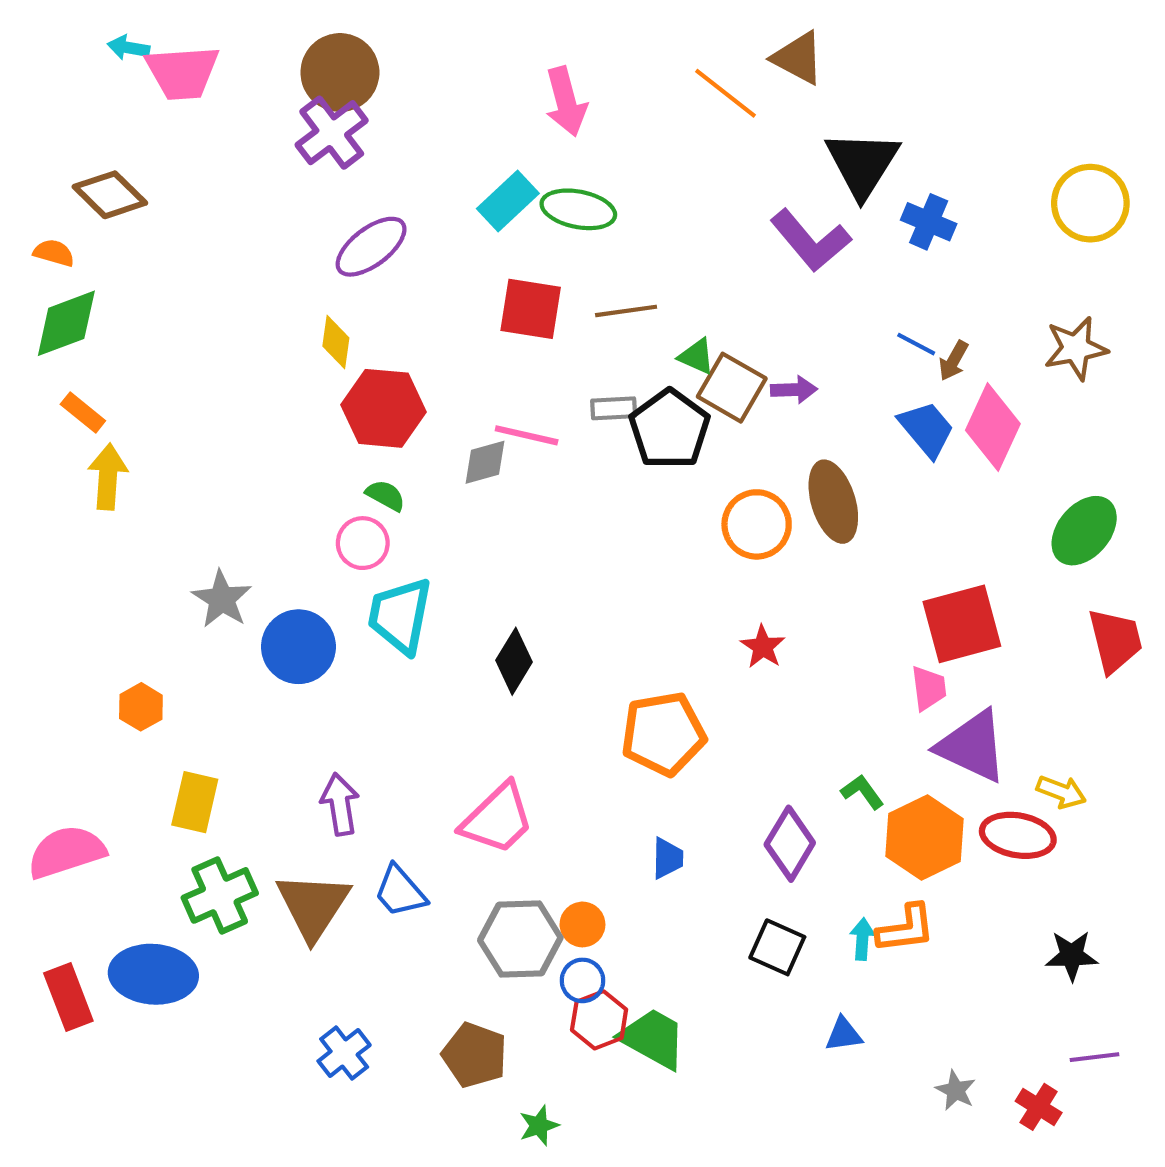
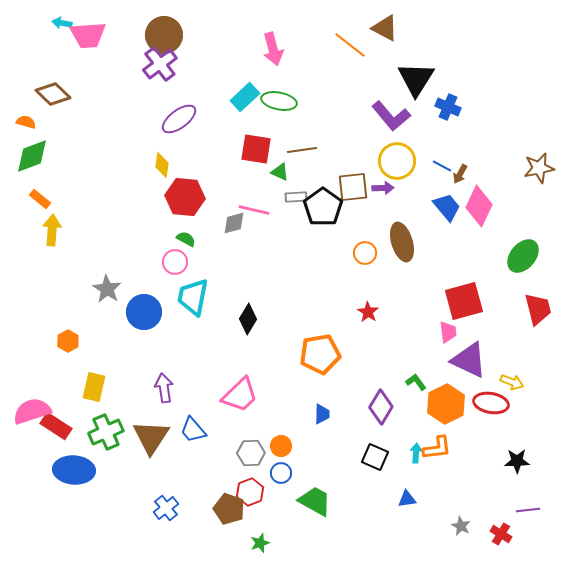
yellow circle: (1090, 203) -> (397, 161), moved
brown star: (1076, 348) -> (539, 168), moved
green triangle: (696, 357) -> (280, 172), moved
brown square: (732, 388) -> (353, 187), turned -36
orange circle: (757, 524) -> (365, 253), size x0.7
gray hexagon: (520, 939) -> (251, 453), size x0.7
red rectangle: (68, 997) -> (56, 426), moved, turned -36
red hexagon: (599, 1020) -> (250, 492), moved

